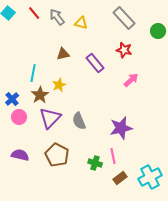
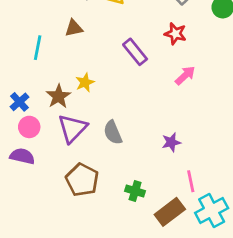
brown triangle: (63, 54) -> (74, 28), moved
cyan line: (33, 73) -> (38, 48), moved
purple star: (121, 128) -> (171, 142), size x0.6
purple semicircle: (20, 155) -> (22, 156), moved
pink line: (113, 156) -> (191, 181), moved
brown rectangle: (120, 178) -> (170, 212), size x1.5

